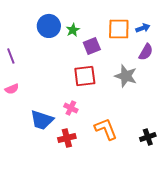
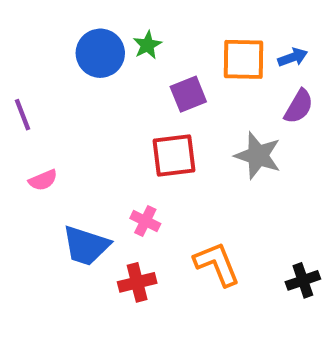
green star: (73, 30) -> (147, 45), moved
pink semicircle: (12, 89) -> (43, 180), moved

